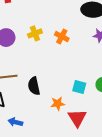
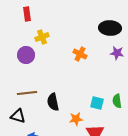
yellow cross: (35, 33) -> (42, 37), moved

